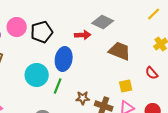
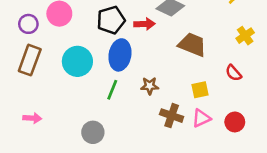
black pentagon: (42, 32) -> (111, 20), moved
cyan circle: (37, 75) -> (77, 61), moved
brown star: (83, 98) -> (150, 86), moved

